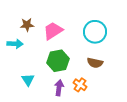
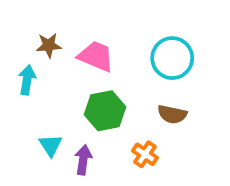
pink trapezoid: (53, 31) -> (96, 56), turned 55
cyan arrow: (15, 44) -> (27, 80), turned -84
purple arrow: (59, 88) -> (83, 160), moved

